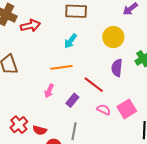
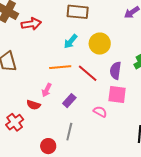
yellow circle: (113, 37) -> (100, 44), moved
red line: (94, 85) -> (88, 73), moved
pink square: (127, 109) -> (117, 94), moved, turned 36
red semicircle: (40, 130) -> (34, 105), moved

